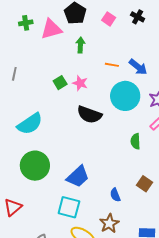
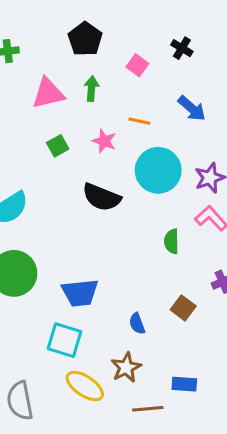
pink square: (109, 19) -> (137, 65), moved
pink triangle: (51, 29) -> (48, 93), moved
blue arrow: (138, 67) -> (192, 108), moved
pink star: (80, 83) -> (104, 141), moved
blue trapezoid: (78, 177) -> (80, 293), turned 35

